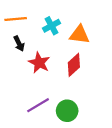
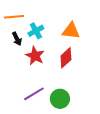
cyan cross: (51, 26) -> (36, 31), moved

